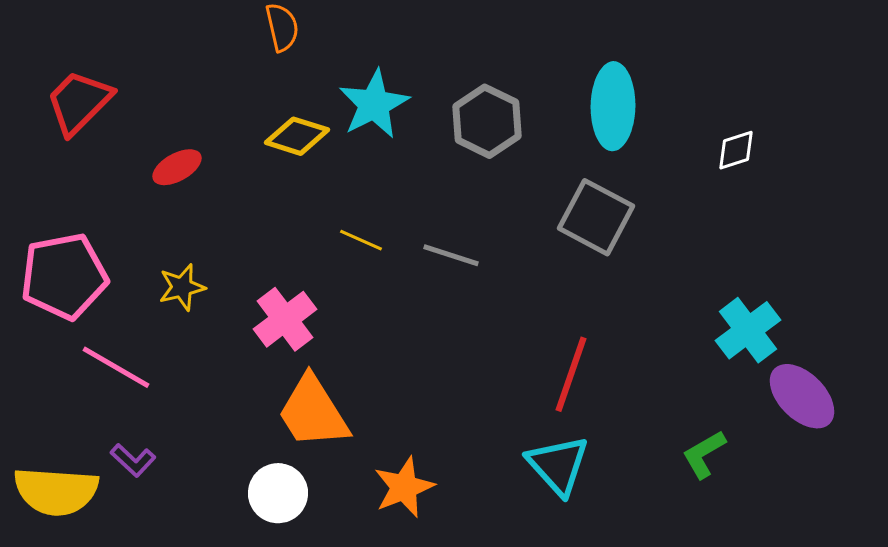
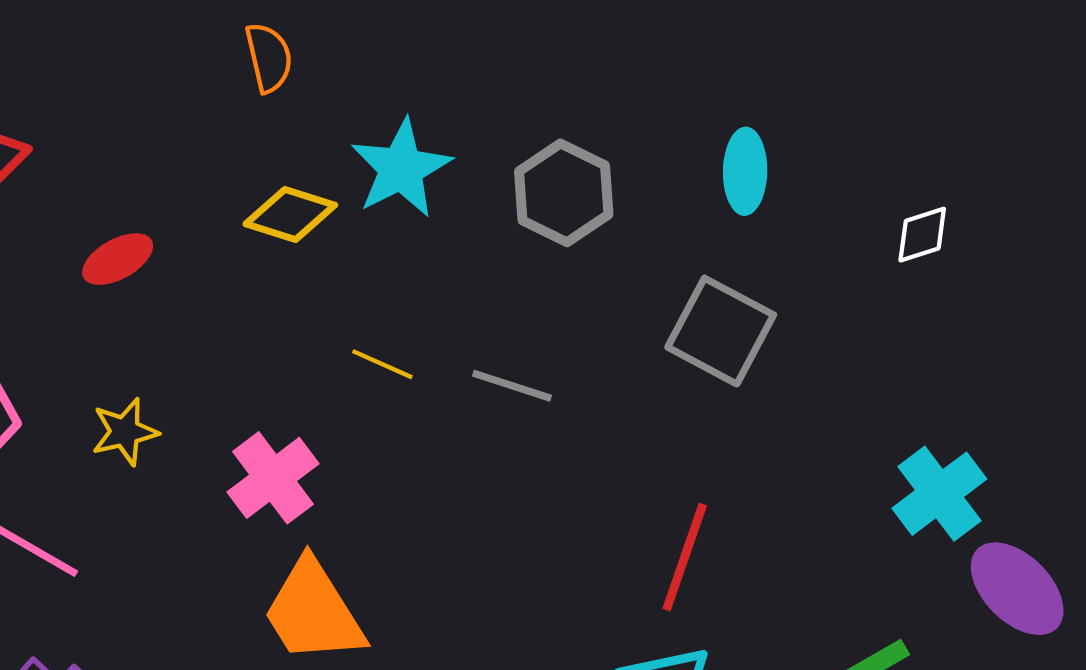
cyan ellipse: (613, 106) -> (745, 171), size x0.7

